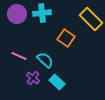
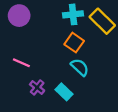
cyan cross: (42, 13) -> (73, 14), moved
cyan semicircle: (45, 60) -> (80, 67), moved

